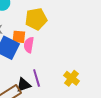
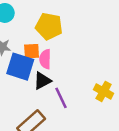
yellow pentagon: (36, 19) -> (49, 26), turned 30
black triangle: (23, 85) -> (42, 81), moved

